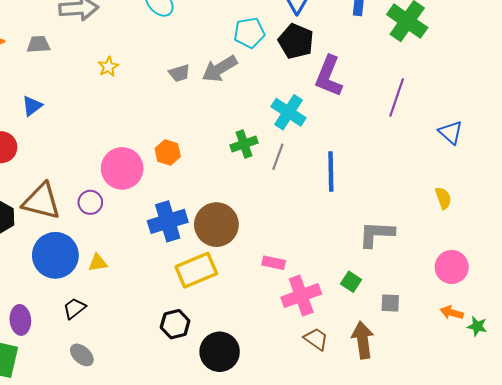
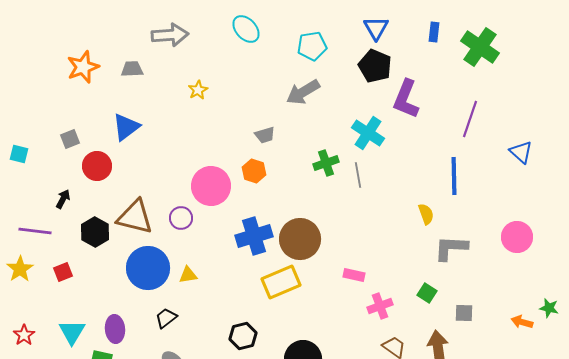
cyan pentagon: (249, 33) -> (312, 46), moved
gray trapezoid: (179, 73) -> (265, 135), moved
blue triangle: (32, 106) -> (126, 127), size x1.4
gray line: (278, 157) -> (358, 175), turned -30
blue line: (331, 172) -> (454, 176), moved
yellow semicircle: (443, 198) -> (426, 214), moved
pink circle: (452, 267) -> (517, 237), moved
pink cross: (301, 296) -> (380, 306), size x0.7
black hexagon: (175, 324) -> (243, 336), moved
green star: (477, 326) -> (549, 308), moved

